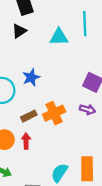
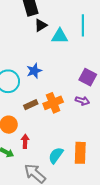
black triangle: (19, 31) -> (41, 25), moved
red arrow: (26, 141) -> (25, 141), moved

